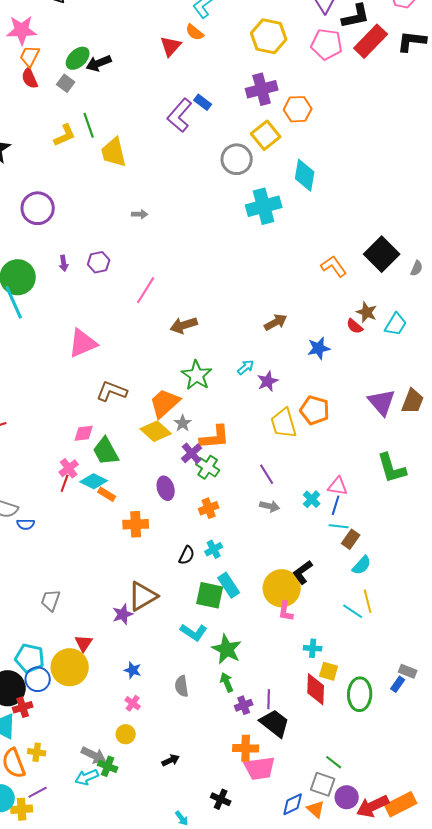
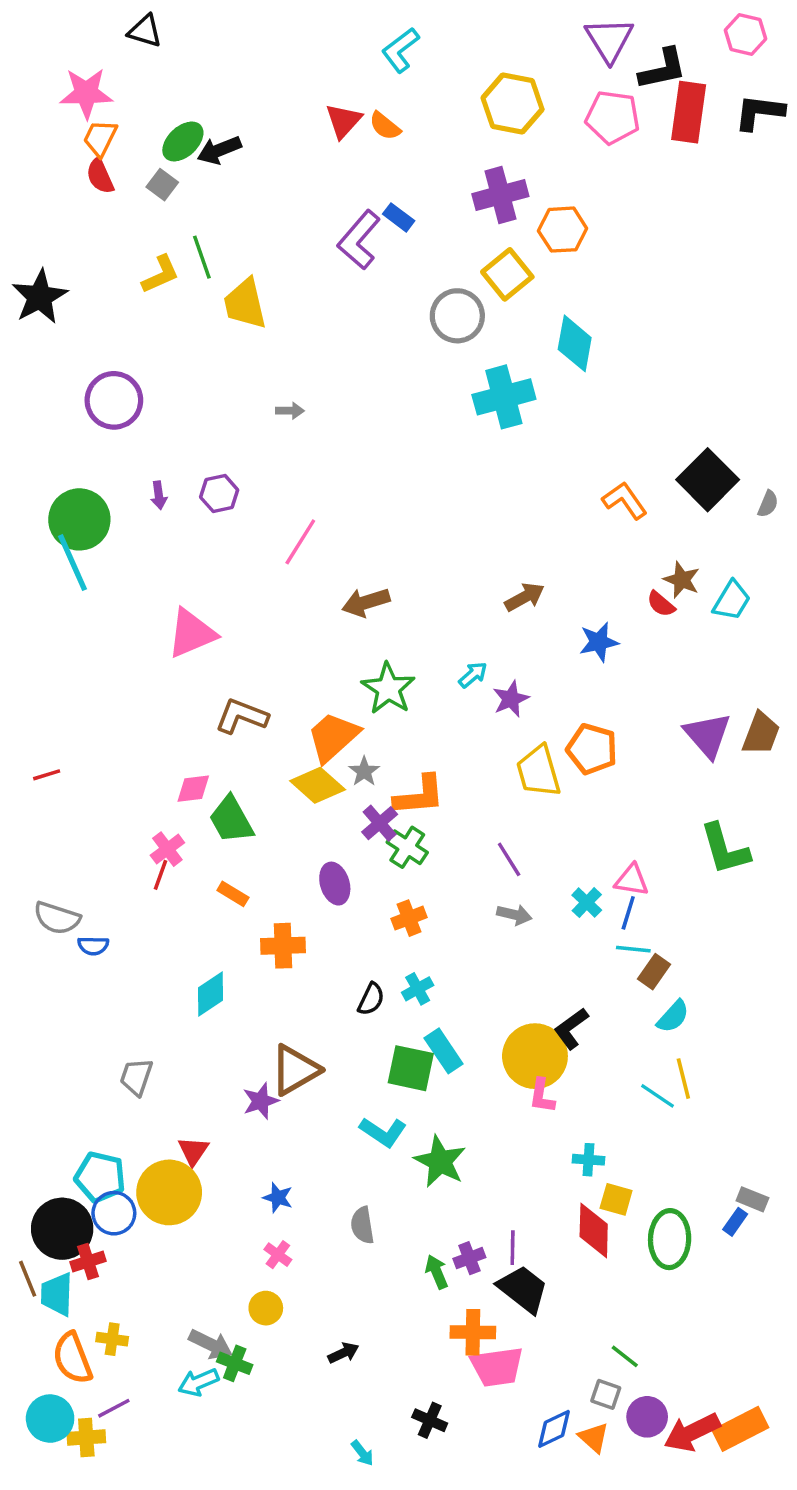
orange semicircle: (195, 32) -> (385, 126), moved
red rectangle: (371, 41) -> (689, 112), turned -36
cyan diamond: (94, 481) -> (211, 994), moved, turned -60
green arrow: (227, 682) -> (437, 1272), moved
gray square: (323, 784) -> (606, 1394), size x0.7

